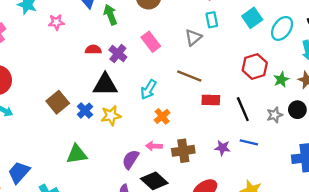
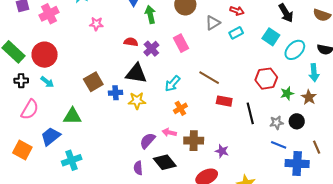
cyan square: (252, 18) -> (271, 37), turned -30
cyan rectangle: (212, 20) -> (236, 33), turned 64
pink star: (56, 22) -> (96, 24), moved
gray triangle: (193, 37) -> (213, 23), moved
blue cross: (85, 111) -> (115, 93), turned 32
blue line: (249, 142) -> (279, 145), moved
purple star: (223, 148) -> (222, 151), moved
green triangle: (77, 154) -> (72, 116), moved

